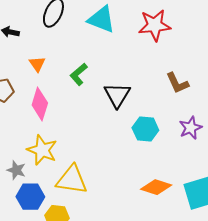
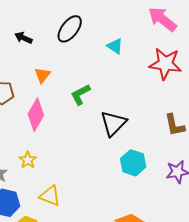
cyan triangle: (101, 19) -> (115, 46), size x0.6
yellow star: (42, 150) -> (28, 160), size x0.6
yellow triangle: (72, 180) -> (50, 196), size x0.7

